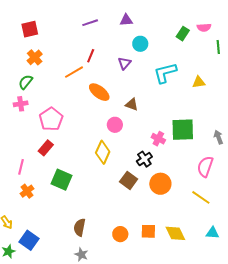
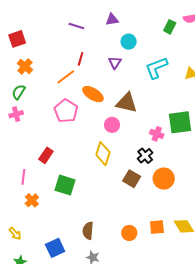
purple line: (90, 23) -> (76, 26), turned 42
brown triangle: (132, 104) -> (127, 103), size x1.6
pink pentagon: (51, 119) -> (66, 111), moved
blue square: (29, 240) -> (55, 248), moved, turned 36

